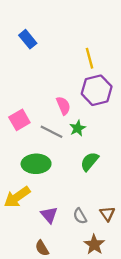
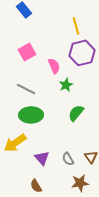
pink square: (19, 120) -> (27, 52), moved
gray line: (51, 132) -> (26, 89), moved
brown star: (94, 245) -> (80, 183), turned 30

